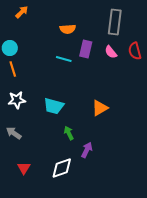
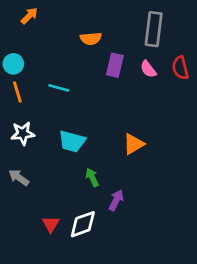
cyan line: (64, 59) -> (59, 88), moved
red triangle: (24, 168) -> (51, 224), moved

